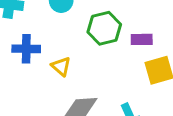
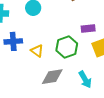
green hexagon: (104, 28) -> (67, 47), moved

